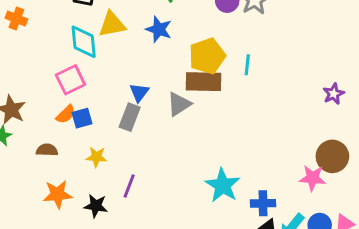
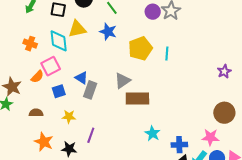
orange cross: (16, 19) -> (30, 44), moved
brown rectangle: (204, 82) -> (137, 98), moved
blue triangle: (139, 92) -> (81, 78), moved, turned -32
orange semicircle: (66, 114) -> (37, 77), moved
pink star: (312, 178) -> (210, 137), moved
cyan star: (223, 185) -> (152, 133), size x0.7
orange star: (58, 194) -> (44, 142), turned 30

